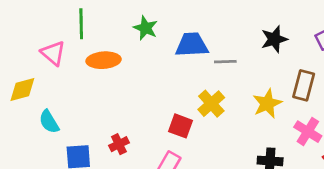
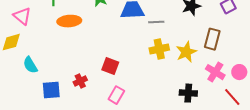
pink triangle: (53, 53) -> (22, 16), moved
yellow cross: (211, 104) -> (159, 49), moved, turned 30
red square: (180, 126) -> (110, 66), moved

